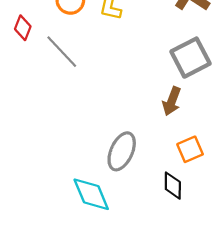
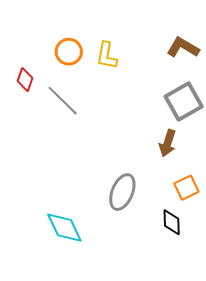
cyan diamond: (91, 194) -> (64, 228), moved

